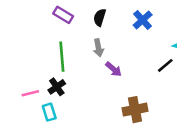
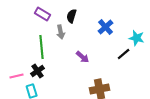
blue cross: (143, 20) -> (106, 27), moved
gray arrow: (98, 48) -> (61, 32), moved

